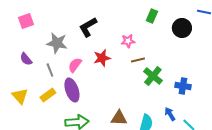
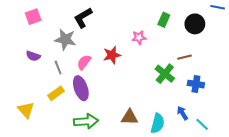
green rectangle: (152, 16) -> (164, 20), moved
black L-shape: (88, 27) -> (83, 18), moved
purple semicircle: (26, 59) -> (33, 56), turned -32
brown line: (138, 60) -> (184, 57), moved
yellow triangle: (20, 96) -> (26, 110), moved

